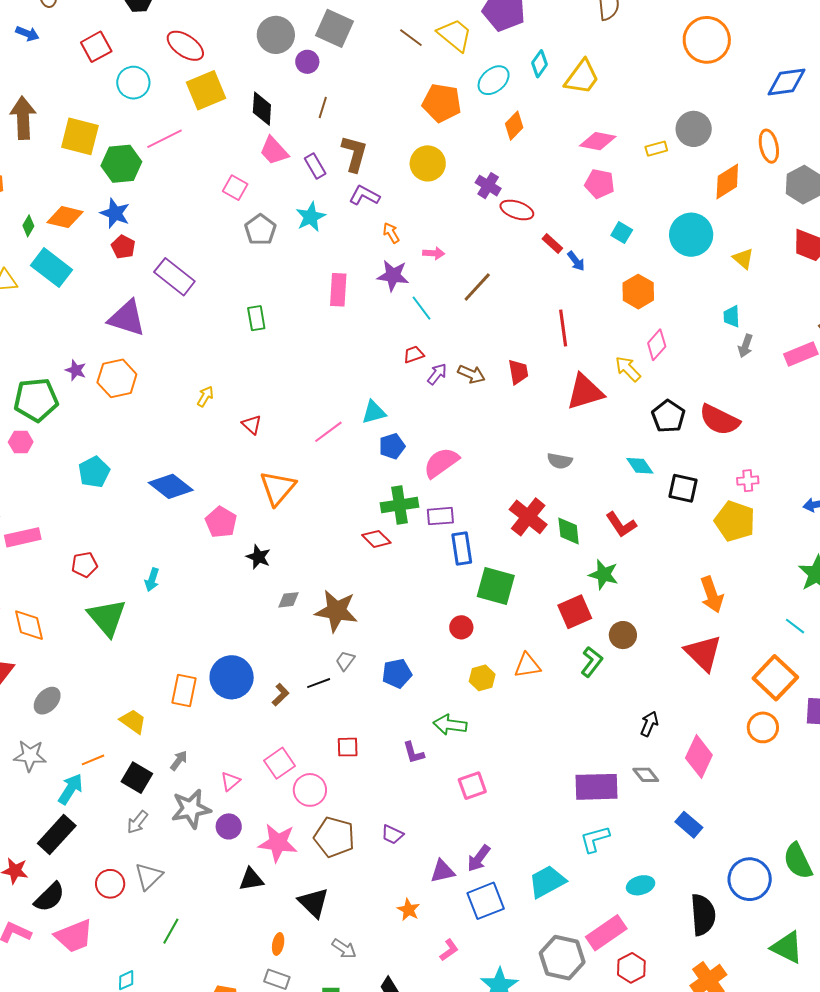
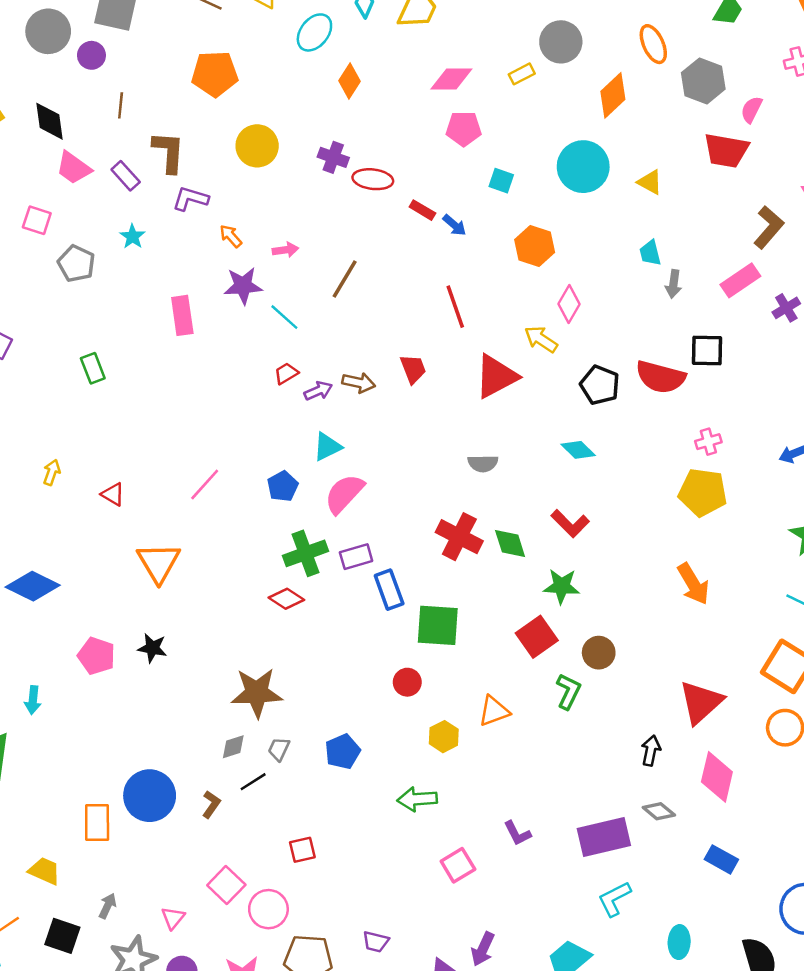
orange pentagon: (442, 103) -> (215, 74), moved
cyan star: (311, 217) -> (132, 237), size x0.7
purple arrow: (437, 374) -> (318, 391), turned 40
cyan triangle: (374, 412) -> (327, 447), moved
black square: (683, 488) -> (707, 351), moved
pink pentagon: (221, 522) -> (96, 656), moved
gray diamond: (288, 600) -> (233, 747), moved
red triangle: (703, 653) -> (701, 702), moved, turned 45
purple L-shape: (413, 753) -> (517, 833), moved
cyan ellipse: (641, 885) -> (679, 942), turned -60

